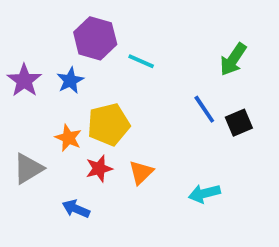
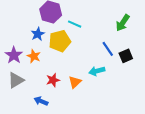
purple star: (24, 80) -> (14, 55), moved
yellow pentagon: (109, 124) -> (60, 41), moved
orange star: (68, 138) -> (34, 56), moved
cyan arrow: (204, 193) -> (97, 71), moved

